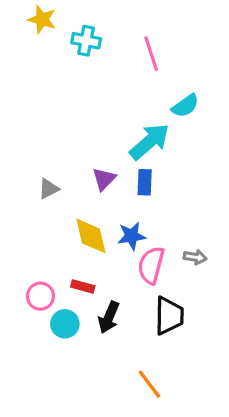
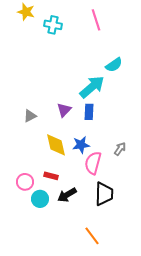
pink line: (151, 54) -> (96, 20), moved
gray arrow: (195, 257) -> (120, 149), moved, turned -64
black arrow: (109, 317) -> (67, 195), turned 36

